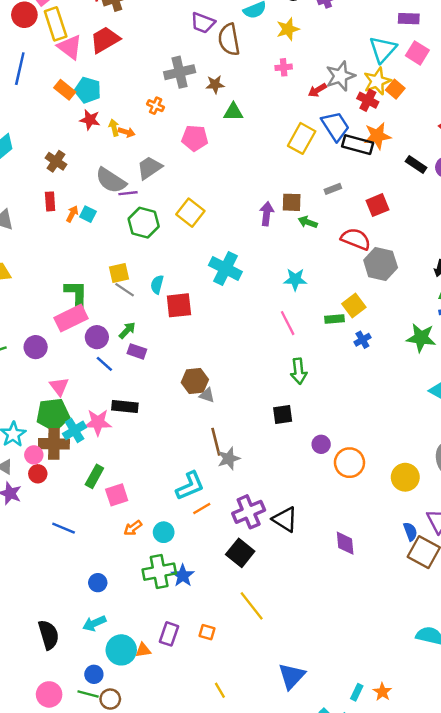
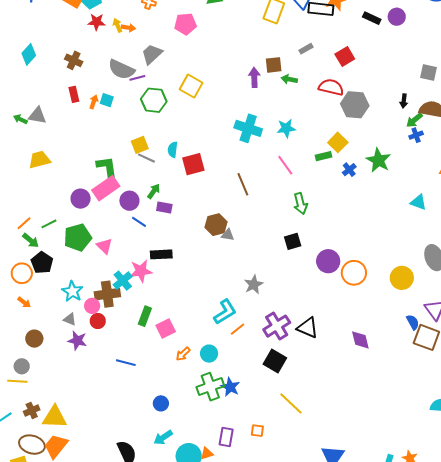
cyan cross: (225, 268) -> (248, 128), moved
green star: (421, 338) -> (378, 160), moved, turned 30
purple circle: (36, 347) -> (81, 199), moved
green pentagon: (53, 415) -> (78, 238), moved
brown line: (216, 442) -> (243, 184), moved
purple circle: (321, 444) -> (328, 261), size x1.5

